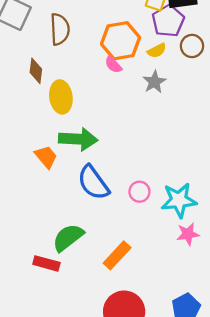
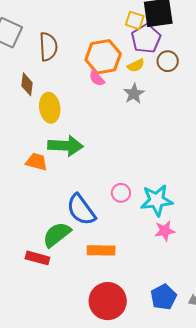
orange trapezoid: (46, 157) -> (37, 162), turned -35
blue semicircle: (93, 183) -> (81, 210), moved
orange rectangle: (117, 255) -> (101, 250), turned 48

